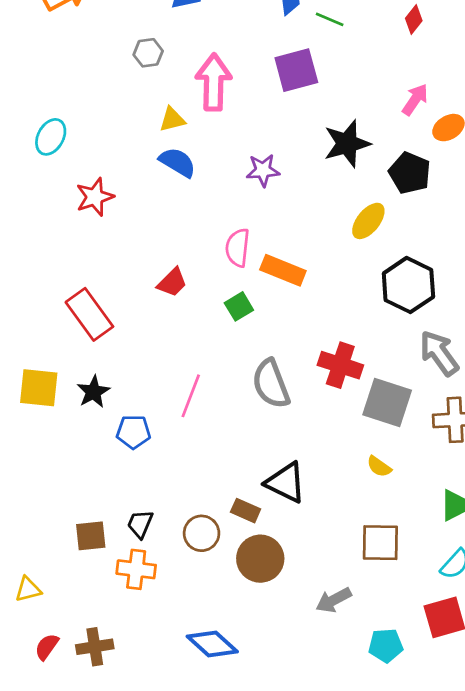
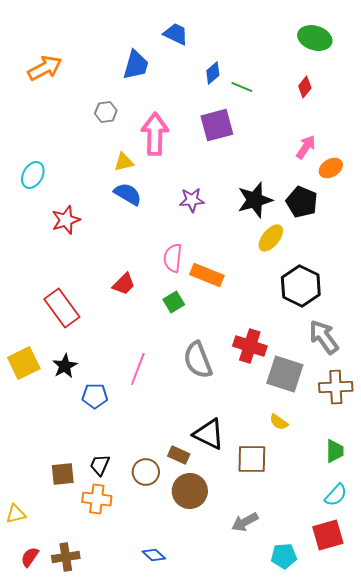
black star: (347, 144) -> (255, 200), moved
yellow square: (39, 388) -> (24, 363), turned -32
brown square: (380, 543) -> (252, 459), moved
blue diamond: (212, 644) -> (154, 555), size x0.6

